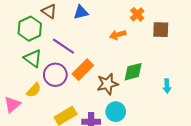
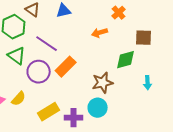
brown square: (161, 30) -> (144, 38), moved
green diamond: (133, 72) -> (126, 60), moved
brown star: (108, 84) -> (103, 83), moved
yellow semicircle: (34, 90) -> (19, 99), moved

